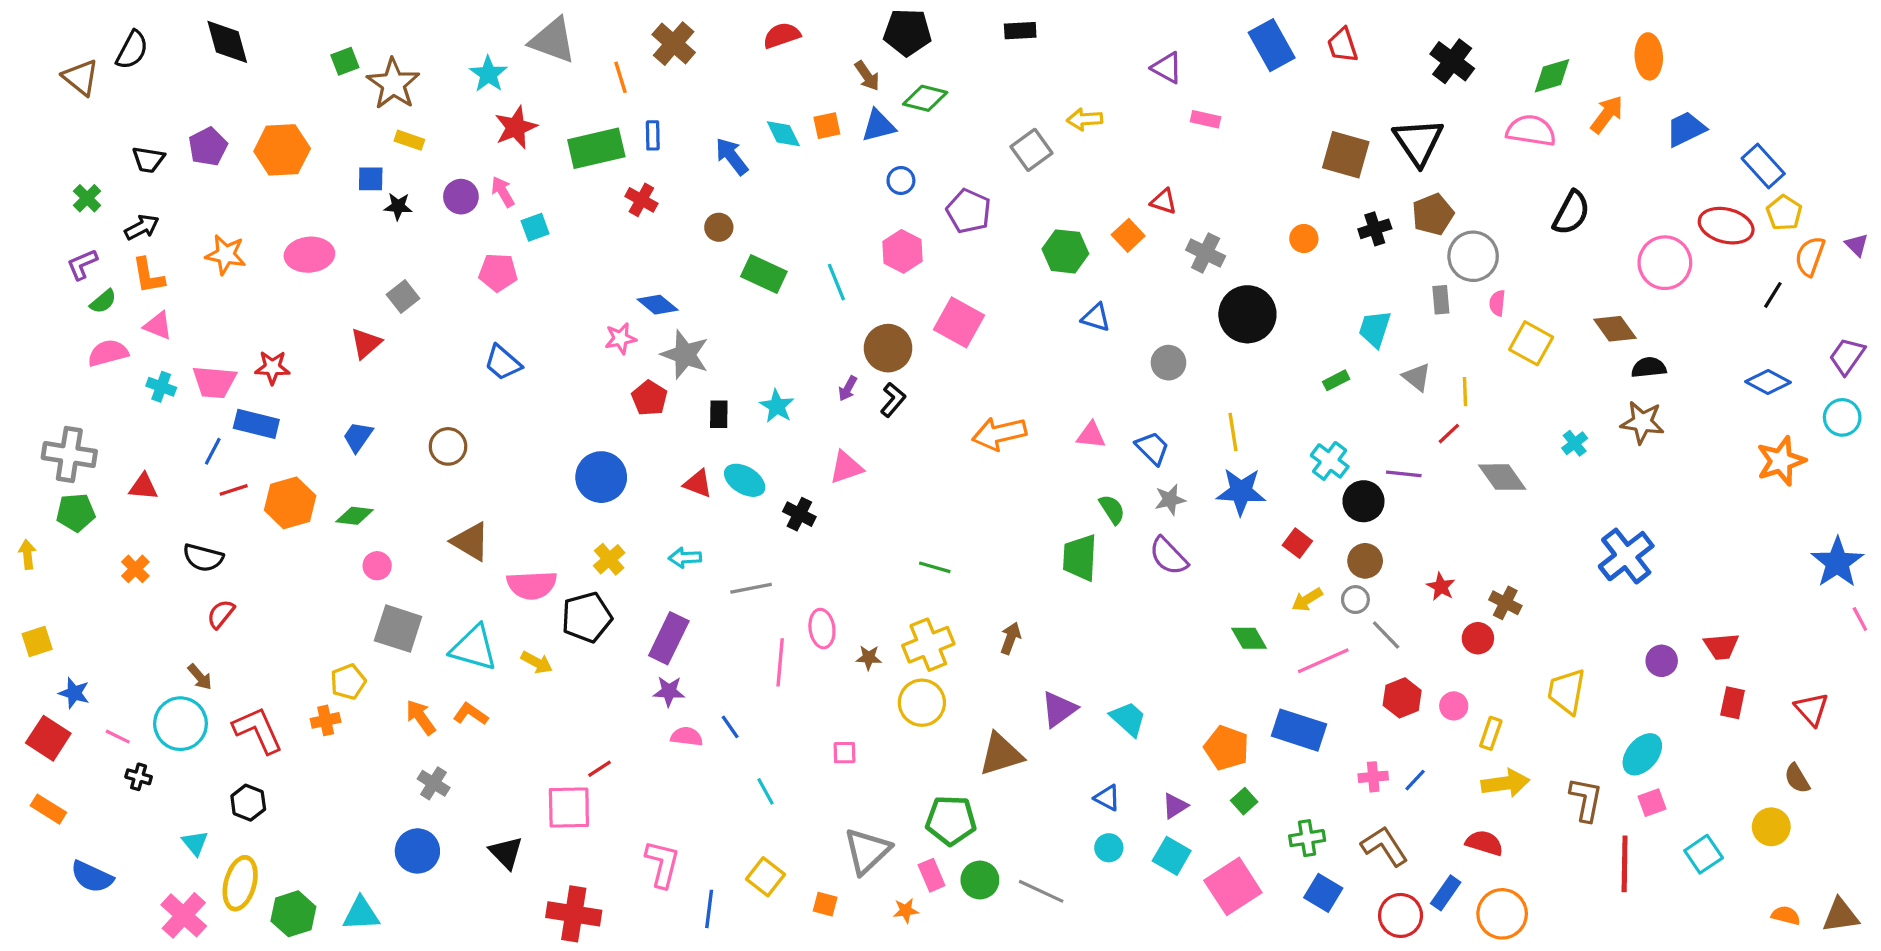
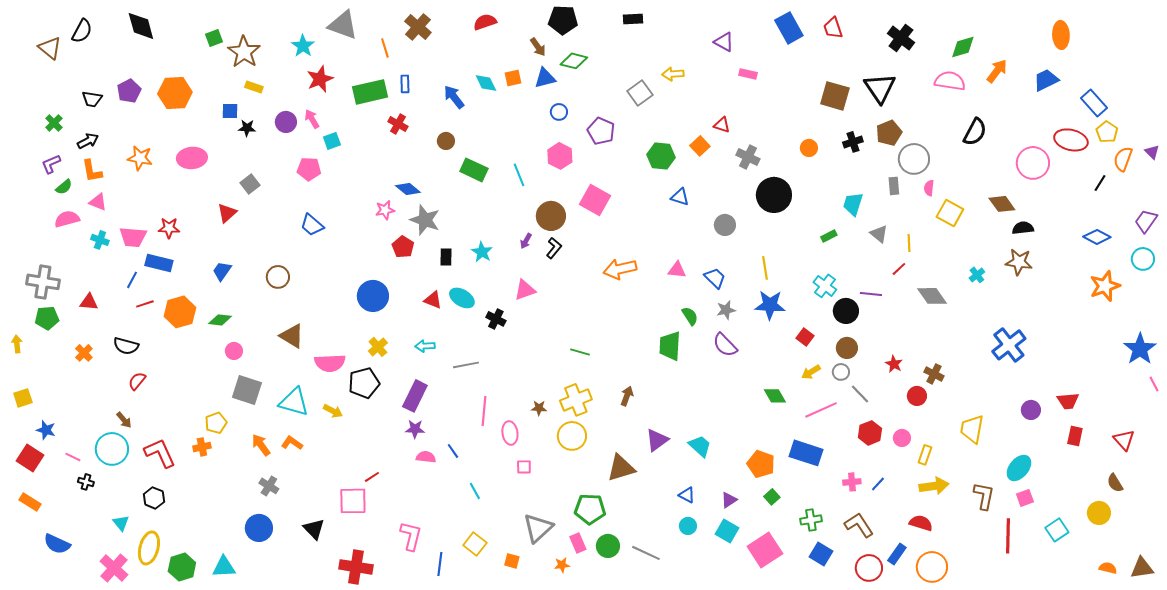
orange ellipse: (1649, 56) -> (1061, 35), moved
pink ellipse: (822, 629) -> (510, 433), moved

